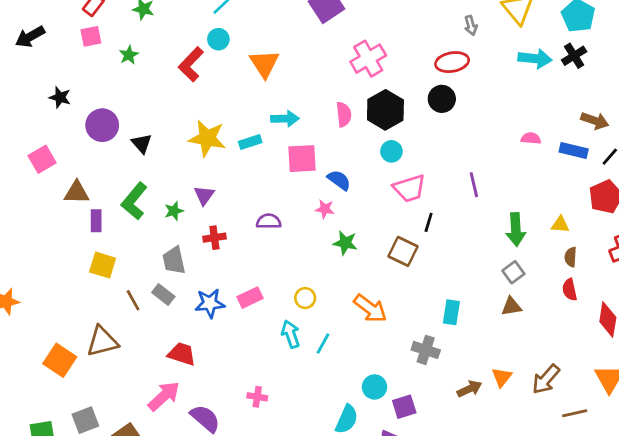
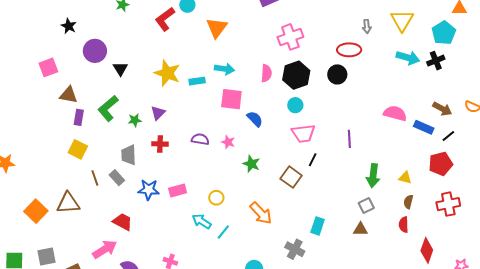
pink semicircle: (531, 138) -> (395, 113), size x1.6
pink star: (325, 209) -> (228, 142), moved
cyan arrow: (291, 334) -> (202, 221), turned -48

